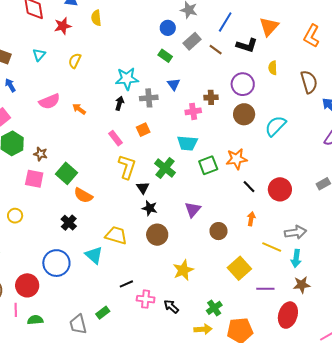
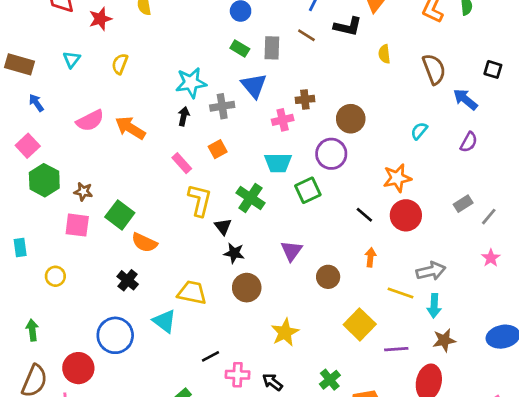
gray rectangle: (192, 41) -> (272, 48), moved, turned -42
blue triangle: (174, 84) -> (254, 86), size x1.5
purple circle: (243, 84) -> (331, 154), moved
orange arrow: (79, 109) -> (130, 128), size x1.6
cyan semicircle: (275, 126) -> (419, 131), moved, size x0.6
orange star: (237, 159) -> (397, 178), moved

